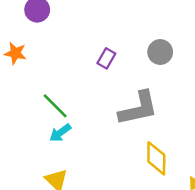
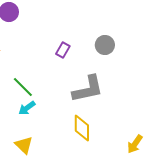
yellow diamond: (156, 158) -> (82, 128), moved

